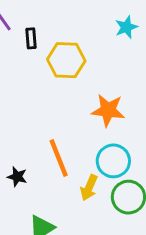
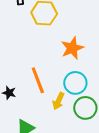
orange star: (108, 110) -> (72, 48), turned -30

